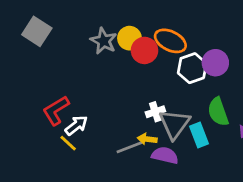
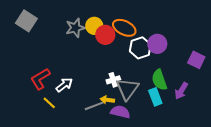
gray star: (104, 41) -> (75, 28), turned 30
white arrow: (76, 125) -> (64, 85), moved
cyan rectangle: (199, 135) -> (155, 97), moved

